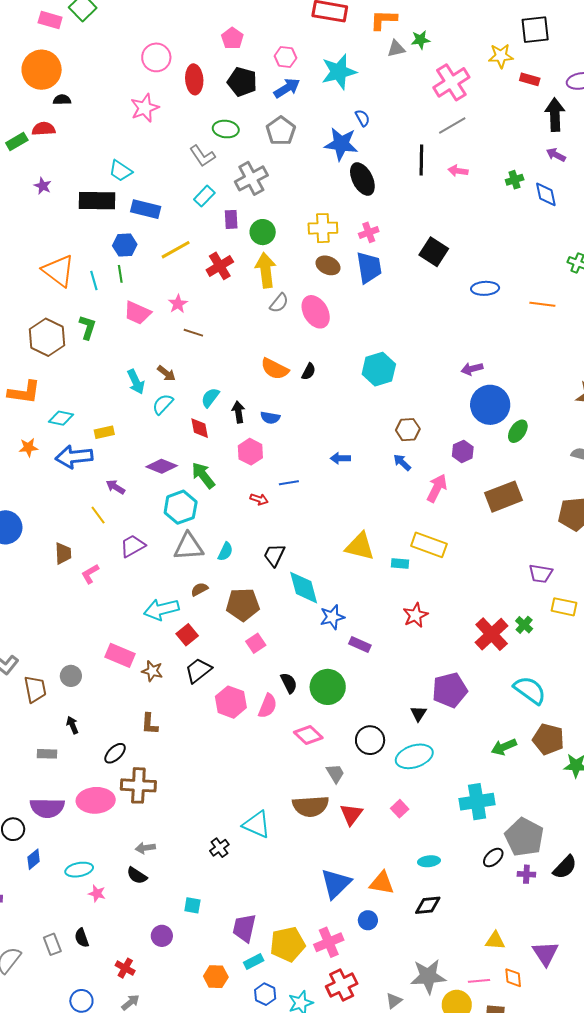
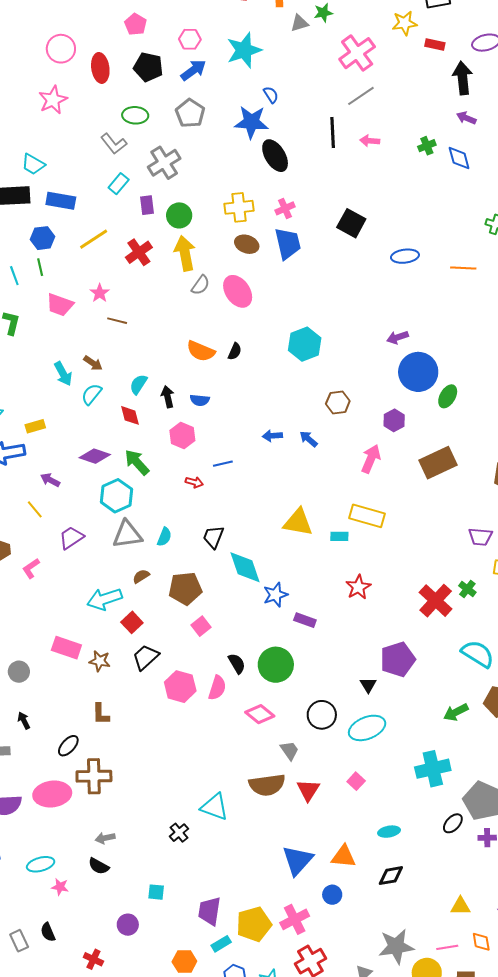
blue arrow: (402, 462) -> (308, 439), moved

